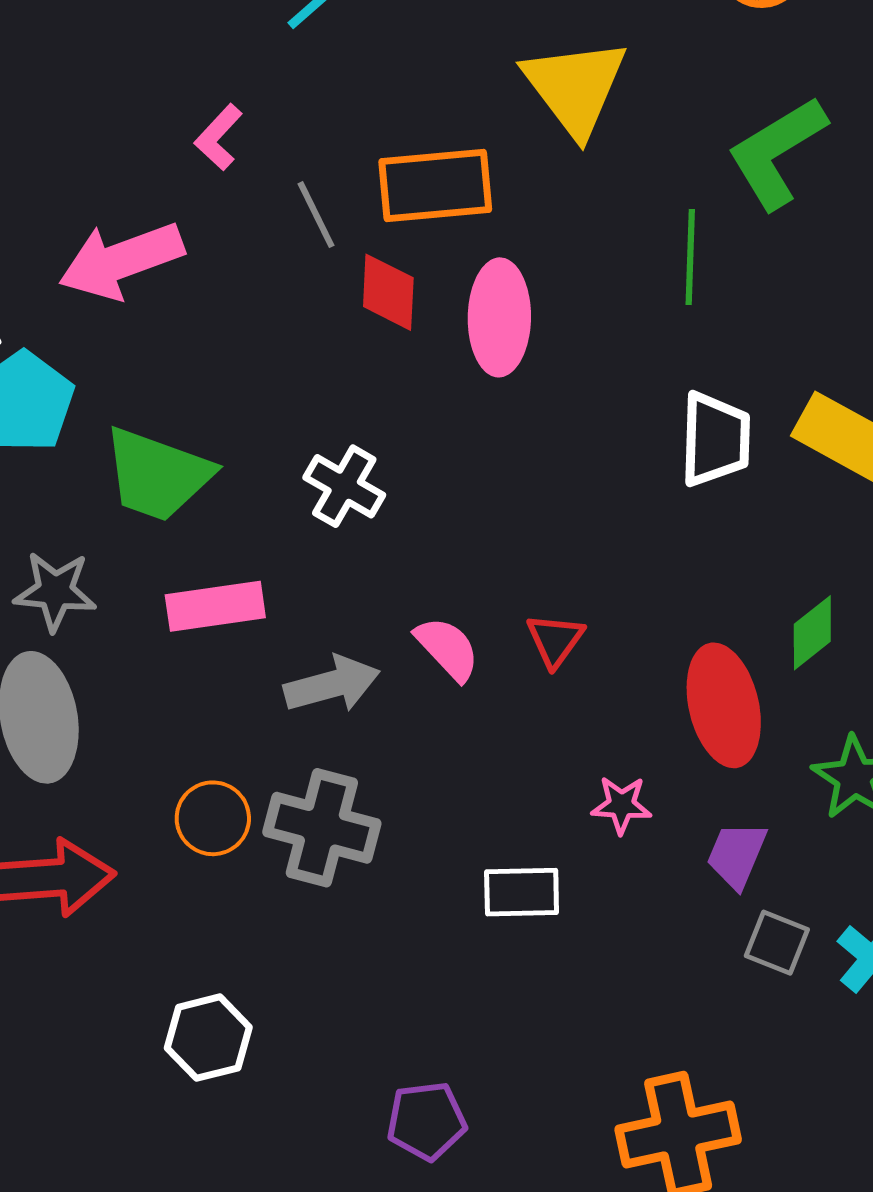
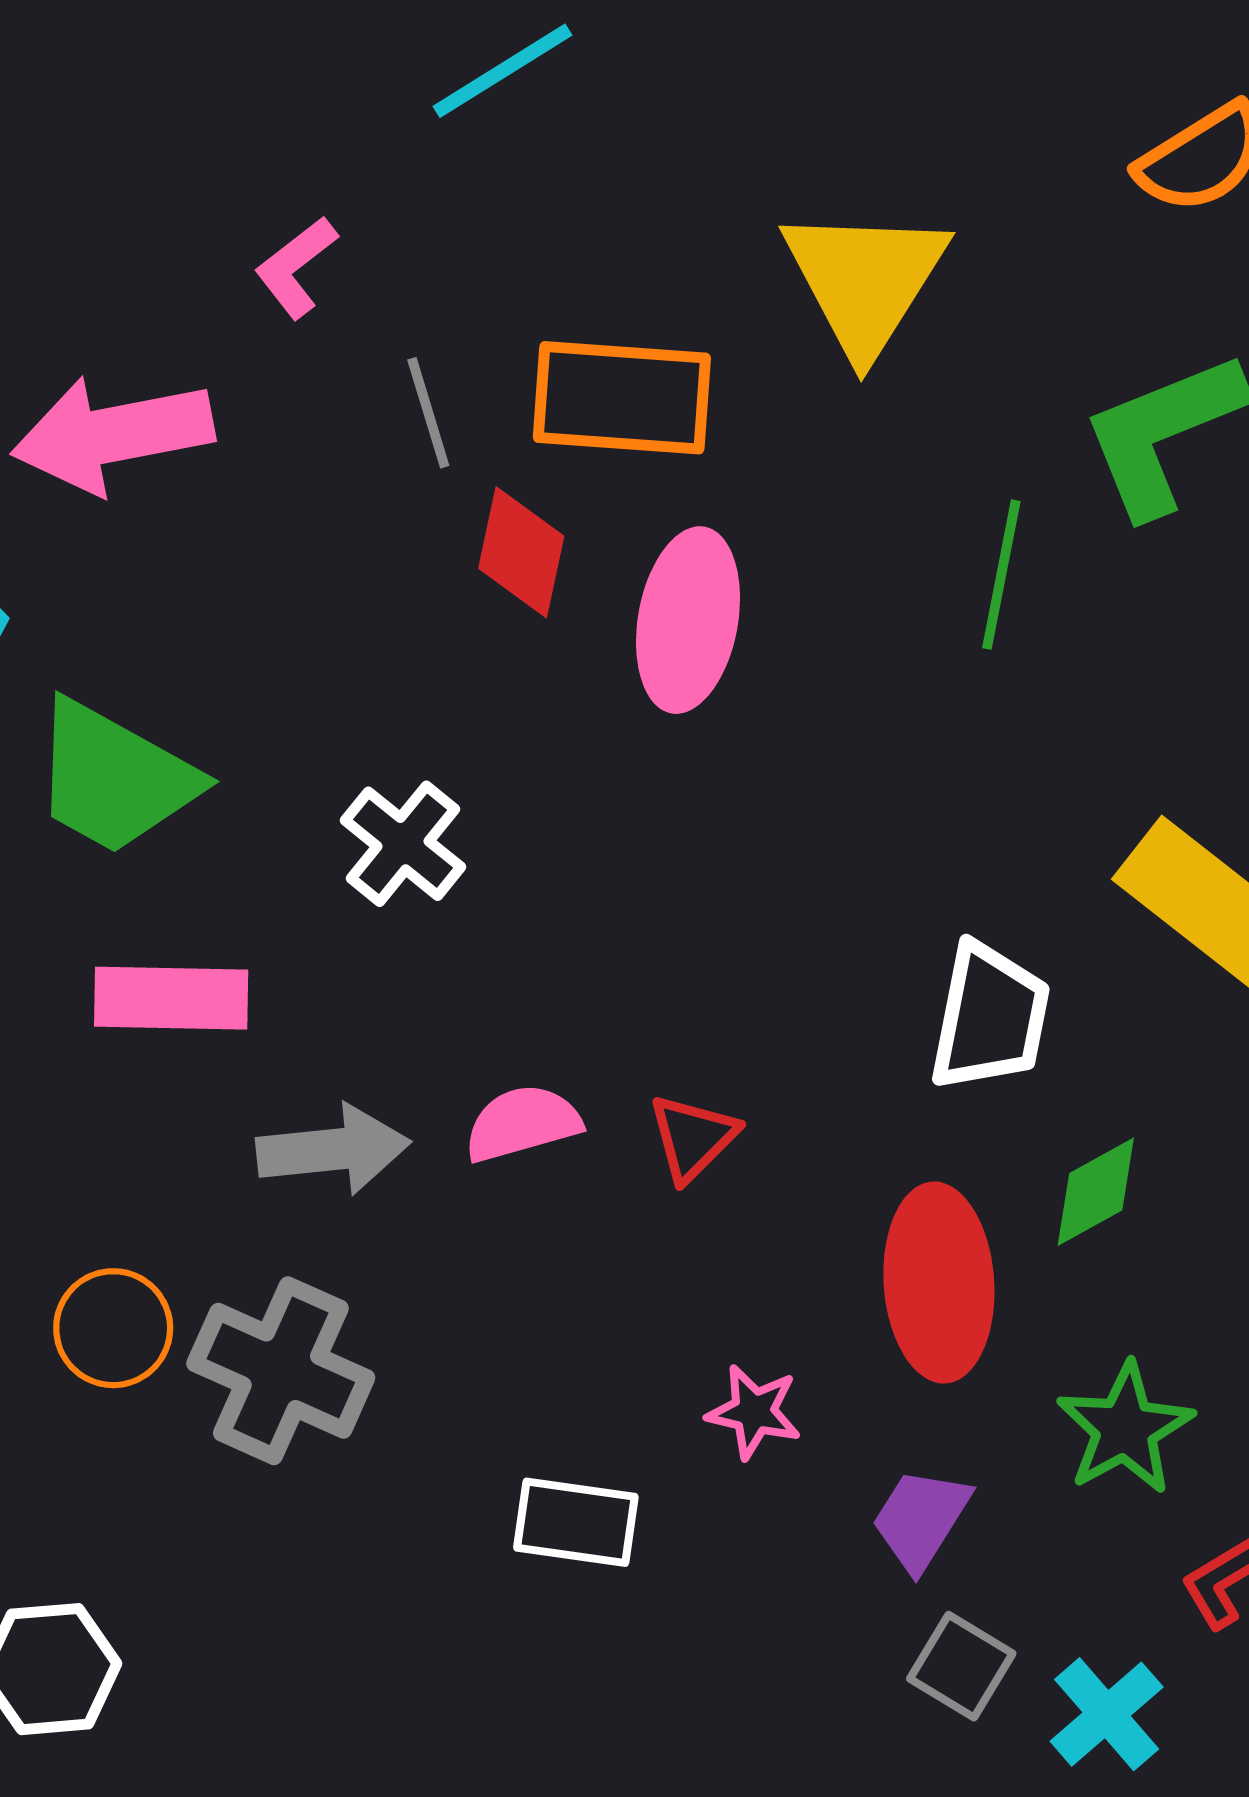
white trapezoid: (715, 439) -> (990, 1017), moved
pink semicircle: (447, 649) -> (522, 1123), turned -72

